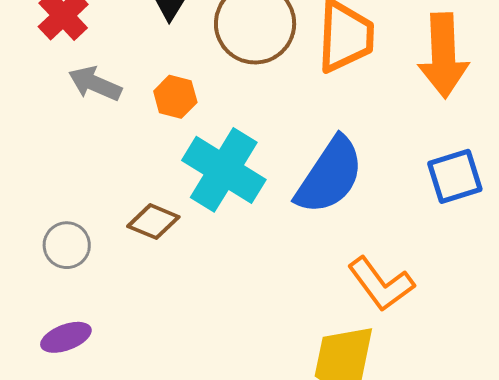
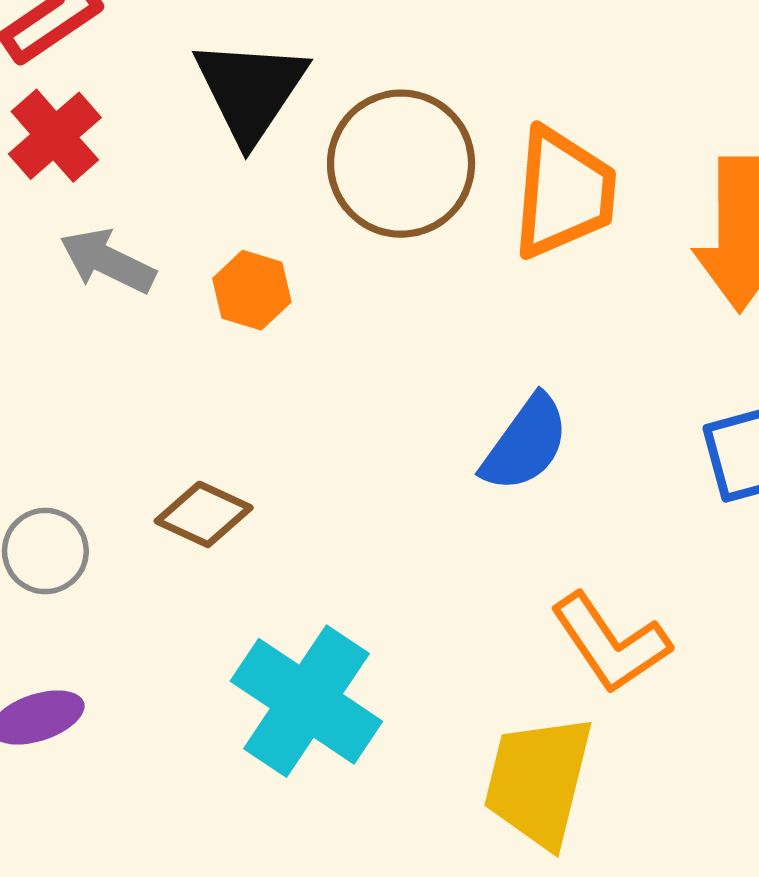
cyan cross: (224, 170) -> (306, 701), moved
blue semicircle: (330, 176) -> (525, 443), size x0.7

